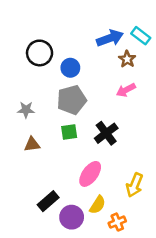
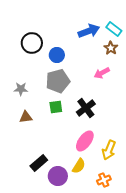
brown star: (127, 59) -> (111, 48), moved
pink ellipse: (90, 174) -> (85, 141), moved
orange cross: (117, 222) -> (104, 180), moved

